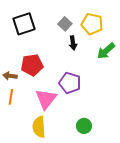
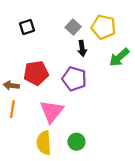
black square: (24, 24) -> (27, 27), size x0.6
purple pentagon: (70, 83) -> (74, 79), moved
green circle: (84, 126) -> (76, 142), moved

